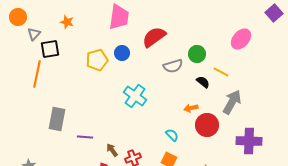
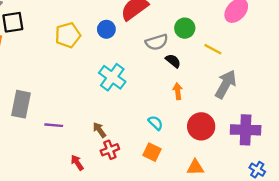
blue circle: (122, 53) -> (106, 29), moved
black semicircle: (203, 82) -> (173, 61), moved
orange arrow: (191, 108) -> (178, 91), turned 96
red circle: (207, 125) -> (201, 126), moved
brown arrow: (112, 150) -> (99, 130), moved

